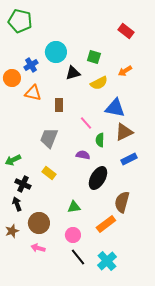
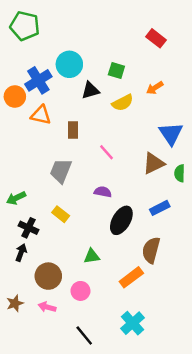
blue cross: (31, 65) -> (38, 80), size x1.5
blue triangle: (115, 108) -> (171, 134), moved, turned 45
green semicircle: (100, 140) -> (180, 173), moved
blue rectangle: (129, 159) -> (160, 208), moved
black arrow: (17, 204) -> (21, 253), turned 40
brown star: (12, 231) -> (15, 303), moved
pink circle: (73, 235) -> (80, 291), moved
black line: (78, 257) -> (84, 336), moved

